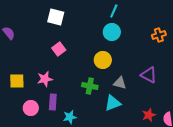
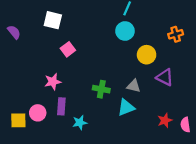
white square: (56, 17) -> (53, 20), moved
yellow circle: (103, 60) -> (147, 55), moved
yellow square: (17, 81) -> (18, 120), moved

